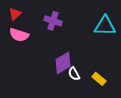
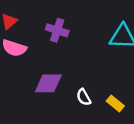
purple diamond: (63, 63) -> (48, 83), moved, turned 30

